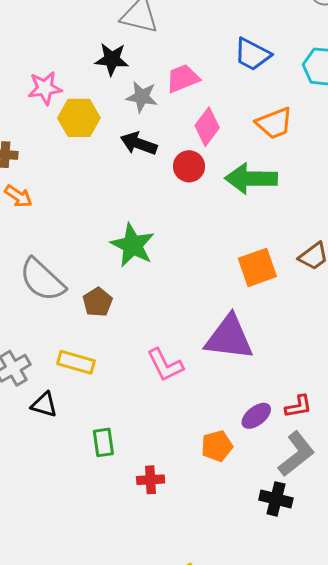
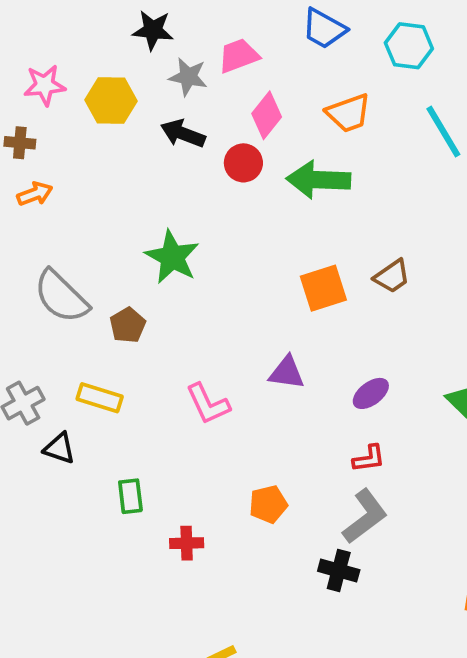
pink star: (45, 88) -> (45, 85), moved
orange arrow: (18, 196) -> (35, 194), turned -56
purple triangle: (229, 338) -> (287, 373), size x0.6
purple ellipse: (256, 416) -> (371, 393), moved

